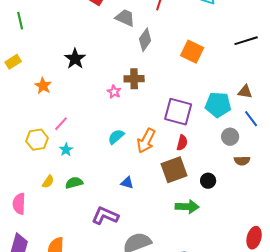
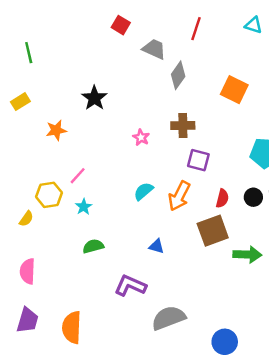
brown cross: (134, 79) -> (183, 125), moved
orange star: (43, 86) -> (56, 130), turned 30
purple square: (178, 112) -> (198, 160), moved, size x0.7
black circle: (208, 181) -> (253, 197), moved
yellow semicircle: (48, 182) -> (26, 219), moved
green arrow: (187, 207) -> (247, 255), moved

